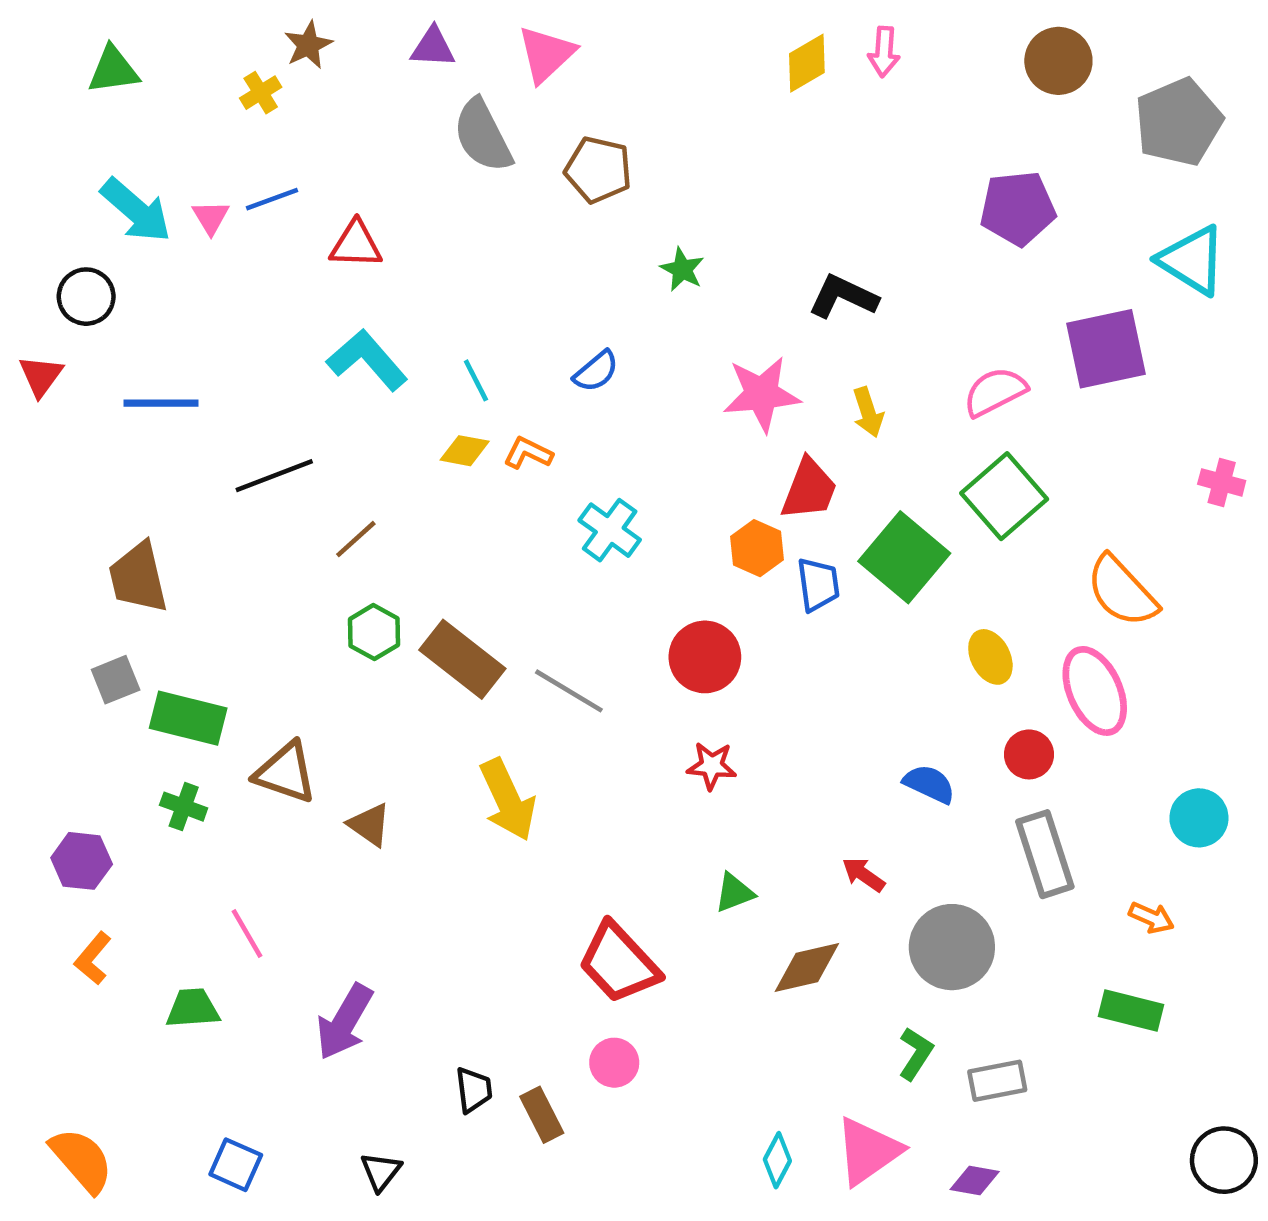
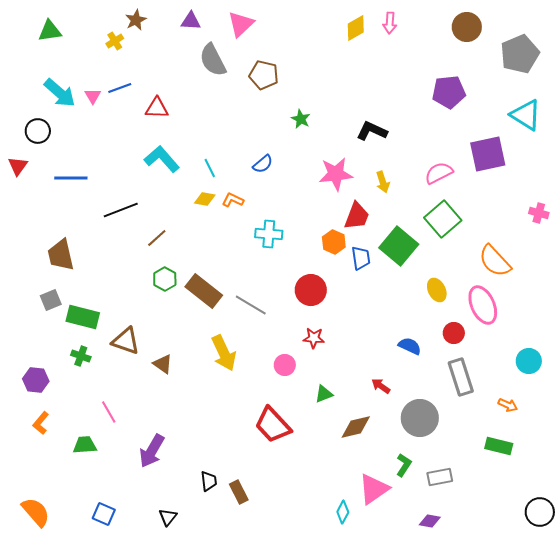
cyan cross: (610, 530) -> (269, 234), turned -32
pink circle: (614, 1063) -> (285, 365), moved
pink triangle: (868, 1151) -> (374, 489), moved

